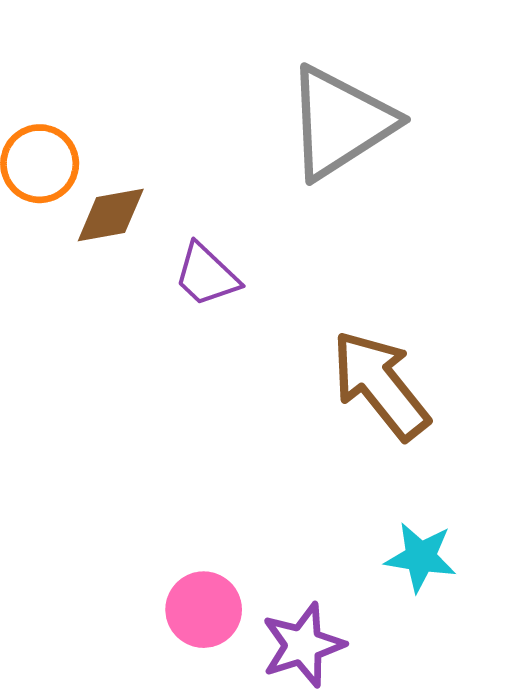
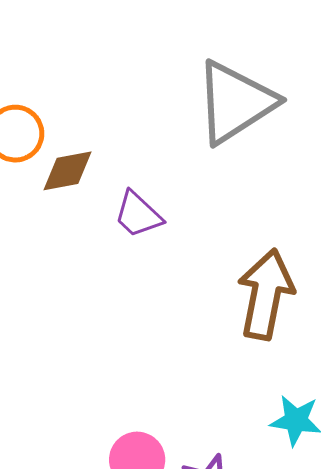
brown arrow: (380, 385) -> (266, 294), turned 50

